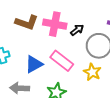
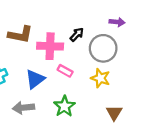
pink cross: (55, 24) -> (50, 46), moved
pink rectangle: (62, 61) -> (65, 71), size x0.6

